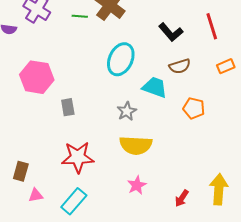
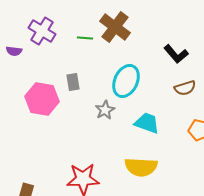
cyan trapezoid: (155, 87) -> (147, 123), moved
gray rectangle: (68, 107) -> (73, 82), moved
gray star: (127, 111) -> (105, 110), moved

